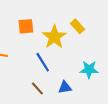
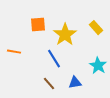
yellow rectangle: (77, 26) -> (96, 28), moved
cyan star: (89, 70) -> (98, 66), turned 30

